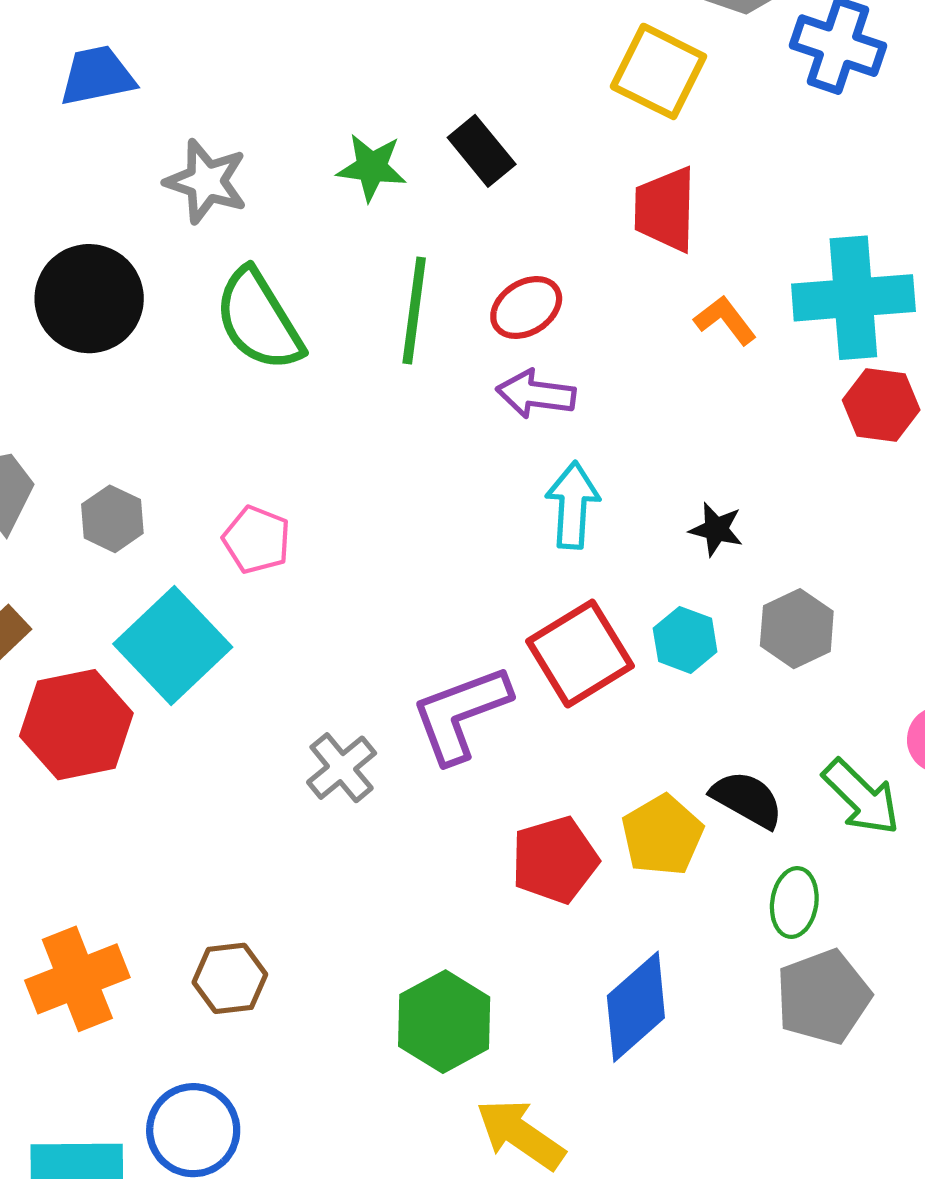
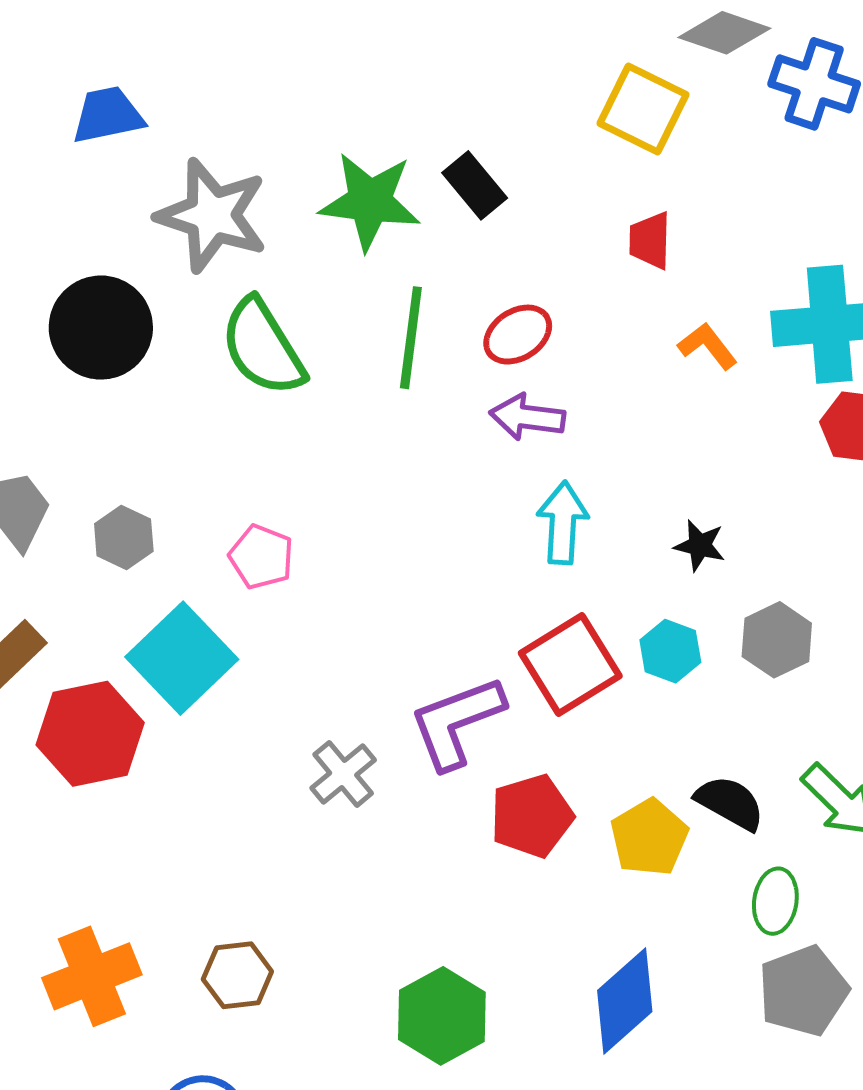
green star: (372, 167) -> (370, 201), size x1.5
gray star: (206, 181) -> (212, 215), size x1.4
red trapezoid: (665, 209) -> (650, 240), size x0.7
red pentagon: (555, 860) -> (532, 816), moved

